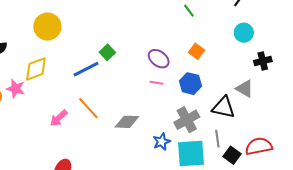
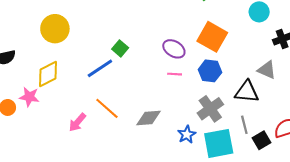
orange square: (196, 51) -> (212, 37), size x1.8
black square: (232, 155) -> (261, 140), turned 30

